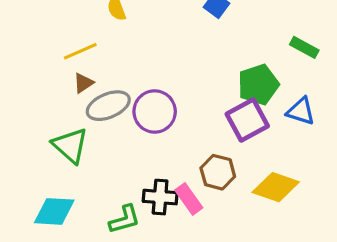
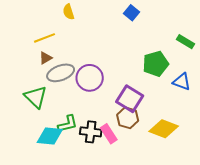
purple square: (247, 120) -> (130, 99), moved, turned -32
cyan diamond: (54, 211) -> (50, 136), moved
green L-shape: (125, 219) -> (68, 124), moved

